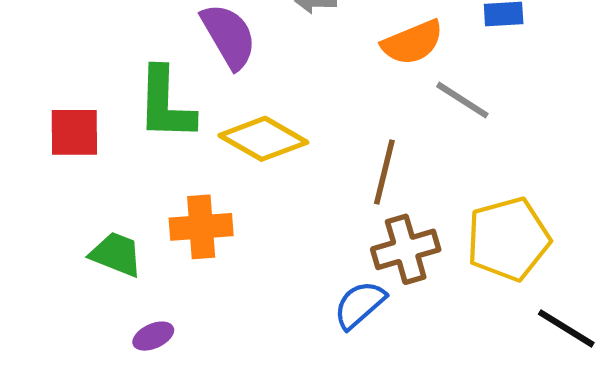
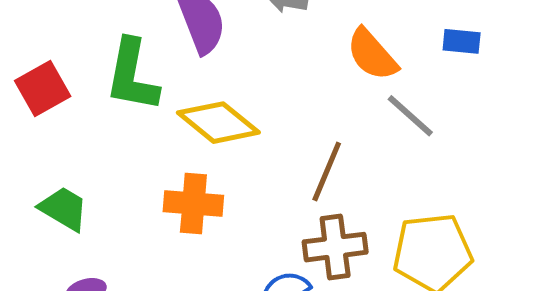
orange semicircle: (412, 42) -> (372, 54), turned 62
red square: (74, 132) -> (43, 88), turned -38
orange cross: (201, 227) -> (193, 204), moved

